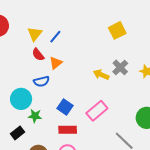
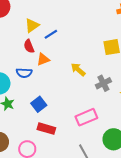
yellow arrow: (101, 75) -> (78, 70), moved
pink rectangle: (97, 111) -> (86, 117), moved
red rectangle: (68, 130) -> (46, 129), moved

